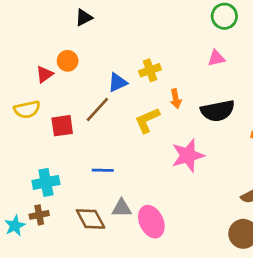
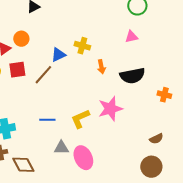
yellow cross: (150, 70) -> (82, 46), turned 35
yellow L-shape: (147, 120) -> (80, 119), moved
red square: (62, 126) -> (17, 70), moved
brown diamond: (91, 219) -> (23, 165), moved

